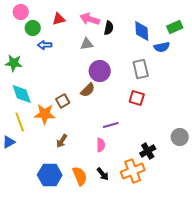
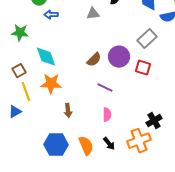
gray rectangle: (141, 69) -> (147, 39), turned 60
purple circle: (100, 71) -> (119, 57), moved
cyan diamond: (22, 94) -> (46, 57), moved
brown square: (63, 101) -> (19, 71), moved
purple line: (111, 125) -> (105, 88), moved, turned 42
brown arrow: (62, 141) -> (68, 111), turned -40

